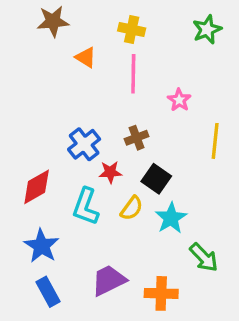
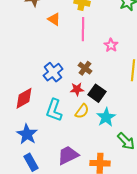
brown cross: (137, 138) -> (85, 68), turned -32
red star: (110, 172) -> (77, 89), moved

